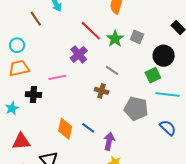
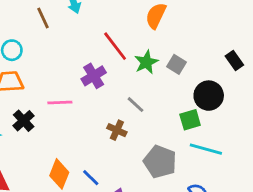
black cross: (33, 95) -> (24, 121), turned 35

